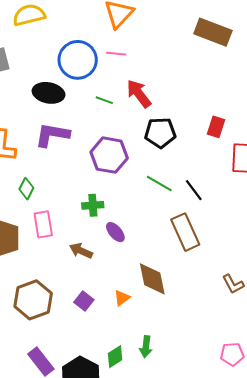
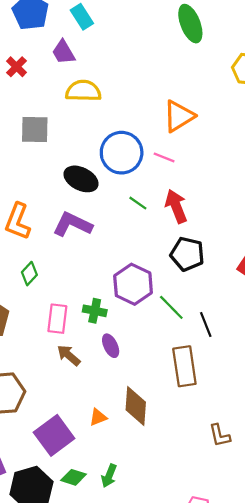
purple hexagon: (109, 155) -> (133, 284), moved
pink rectangle: (43, 224) -> (57, 319), moved
purple square: (84, 301) -> (54, 435), moved, size x1.8
green diamond: (115, 357) -> (74, 477), turned 35

